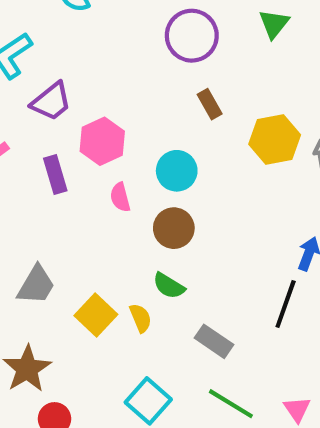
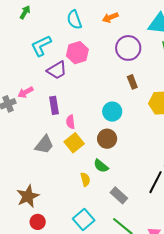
pink hexagon: (102, 141) -> (77, 53), moved
pink semicircle: (120, 197) -> (71, 122), moved
gray trapezoid: (36, 285) -> (44, 145), moved
yellow square: (96, 315) -> (74, 143), moved

